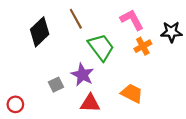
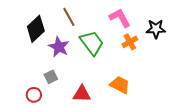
purple star: (82, 75) -> (59, 47), moved
red circle: (15, 104) -> (34, 95), moved

